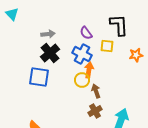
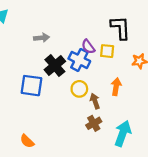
purple semicircle: (86, 33) -> (88, 47), moved
black cross: (50, 53) -> (55, 66), moved
orange arrow: (89, 70) -> (116, 87), moved

